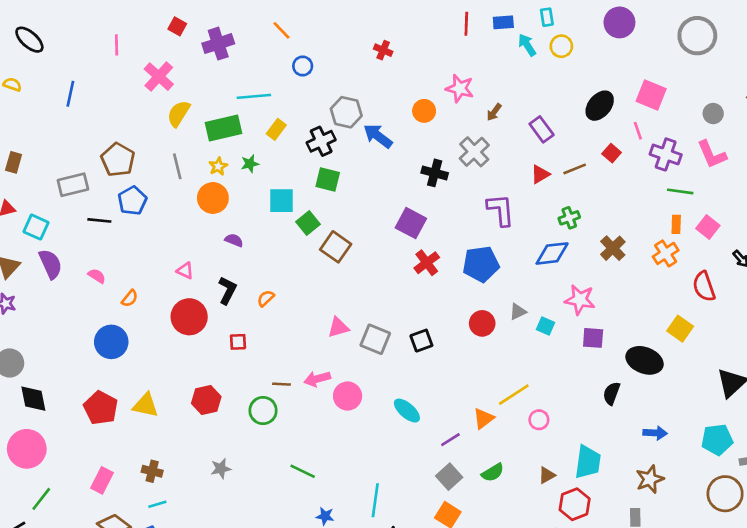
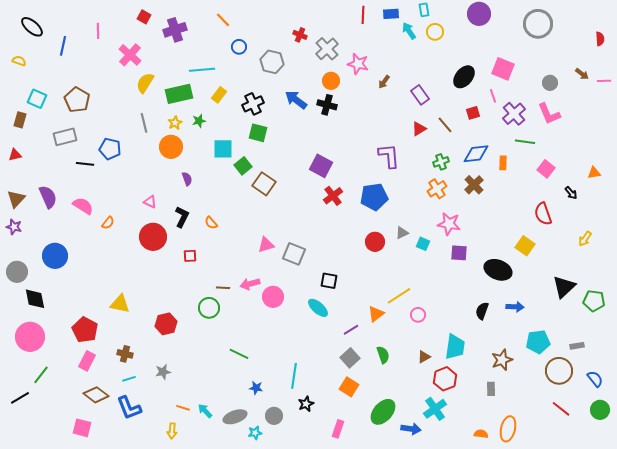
blue line: (70, 94) -> (63, 46), moved
gray hexagon: (346, 112) -> (272, 62), moved
gray cross: (474, 152) -> (327, 49), moved
red square: (612, 153) -> (473, 113), turned 32
purple cross: (666, 154) -> (514, 114), turned 30
brown pentagon: (118, 160) -> (77, 100), moved
brown line: (575, 169) -> (445, 125), turned 72
black cross: (435, 173) -> (327, 105), moved
blue pentagon: (132, 201) -> (110, 149), turned -30
orange rectangle: (676, 224) -> (503, 163), moved
cyan square: (36, 227) -> (37, 99), moved
purple semicircle: (234, 240) -> (187, 179), turned 48
blue diamond: (552, 253) -> (476, 154), moved
orange cross: (666, 253) -> (437, 189), moved
pink semicircle: (97, 276) -> (83, 206), size x1.5
orange semicircle: (266, 298) -> (211, 223), turned -88
black square: (421, 341) -> (329, 281), moved, turned 30
blue circle: (111, 342) -> (55, 256), moved
black semicircle: (612, 393) -> (482, 311), moved
red hexagon: (206, 400) -> (166, 324), moved
red pentagon: (101, 408) -> (85, 330), moved
blue arrow: (655, 433) -> (515, 307), moved
cyan pentagon: (717, 440) -> (538, 342), moved
gray star: (221, 469) -> (163, 372), moved
green semicircle: (493, 473) -> (383, 355), turned -78

